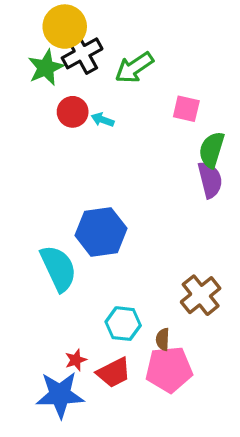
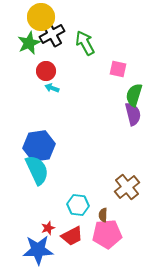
green arrow: (134, 68) -> (85, 43), turned 95
cyan arrow: (103, 120) -> (52, 88), moved
blue hexagon: (101, 232) -> (39, 146), moved

